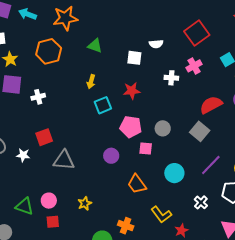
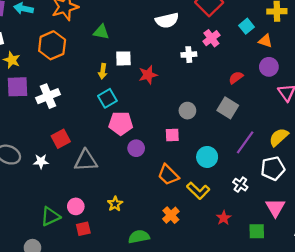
white semicircle: (156, 44) -> (167, 20), size x1.5
white square: (134, 58) -> (123, 58), moved
white cross: (38, 97) -> (48, 96), size x1.5
cyan square: (103, 105) -> (107, 98), moved
red semicircle: (211, 105) -> (236, 78), size x0.6
pink pentagon: (131, 127) -> (121, 123), moved
green triangle: (24, 206) -> (50, 216), turned -36
yellow L-shape: (161, 214) -> (198, 191), moved
orange cross: (126, 226) -> (171, 215), moved, turned 35

